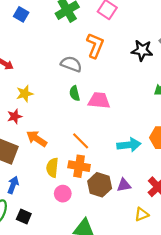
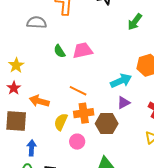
gray semicircle: (71, 64) -> (37, 22), moved
yellow semicircle: (52, 168) -> (61, 122), turned 36
purple triangle: (124, 185) -> (124, 103), moved

